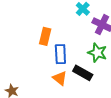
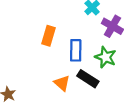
blue rectangle: (60, 54) -> (76, 50), moved

